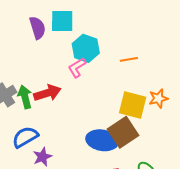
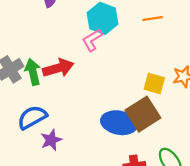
orange line: (129, 59) -> (153, 18), moved
yellow square: (133, 105) -> (154, 83), size x0.7

